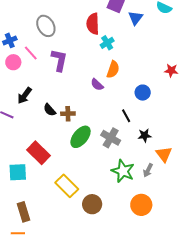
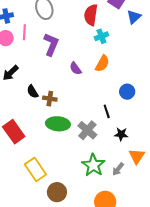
pink line: (31, 53) -> (24, 32), turned 35
purple semicircle: (97, 85) -> (76, 68), moved
green ellipse: (81, 137) -> (58, 124), turned 45

